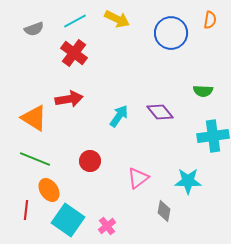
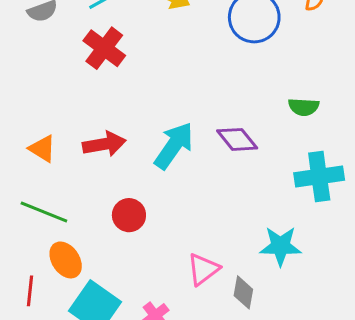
red arrow: (69, 99) -> (104, 144), moved
cyan arrow: (119, 116) -> (174, 146), size x1.4
orange triangle: (34, 118) -> (42, 149), size x0.7
pink triangle: (138, 178) -> (203, 269), moved

